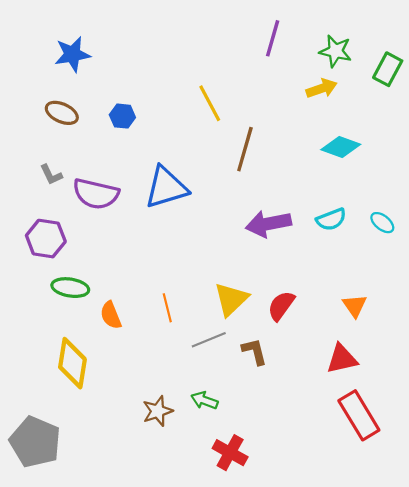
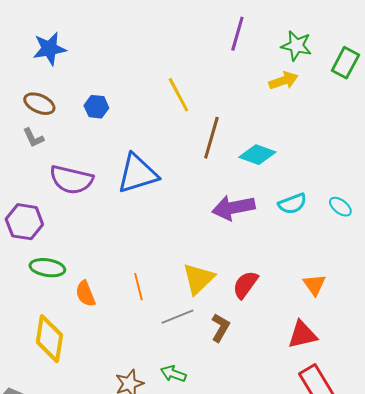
cyan diamond: (341, 147) -> (257, 155), moved
gray L-shape: (51, 175) -> (33, 138), moved
brown L-shape: (255, 351) -> (220, 328), turned 44

